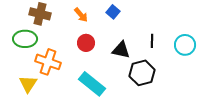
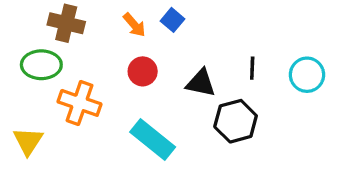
blue square: (113, 12) -> (172, 20), moved
yellow triangle: (28, 84) -> (28, 141), moved

